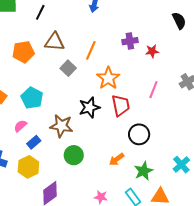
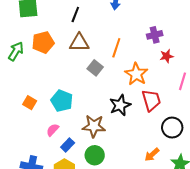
black line: (40, 12) -> (75, 14), moved
red star: (152, 51) -> (167, 56), moved
orange pentagon: (23, 52) -> (43, 42), moved
green circle: (74, 155) -> (95, 155), moved

